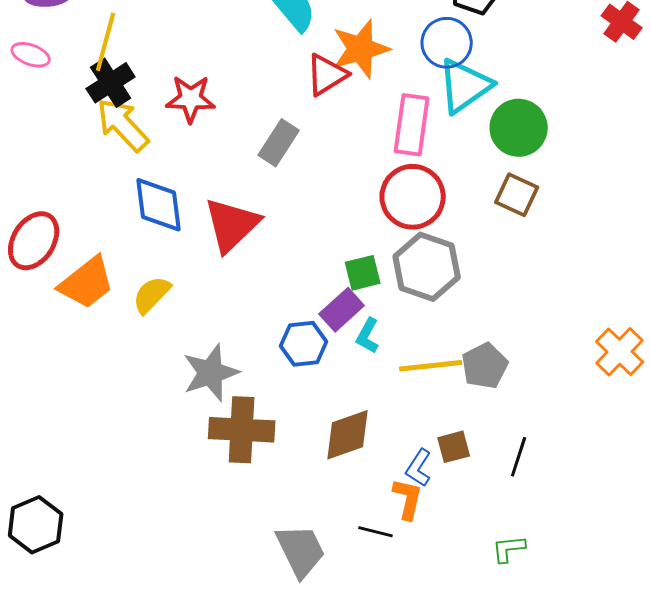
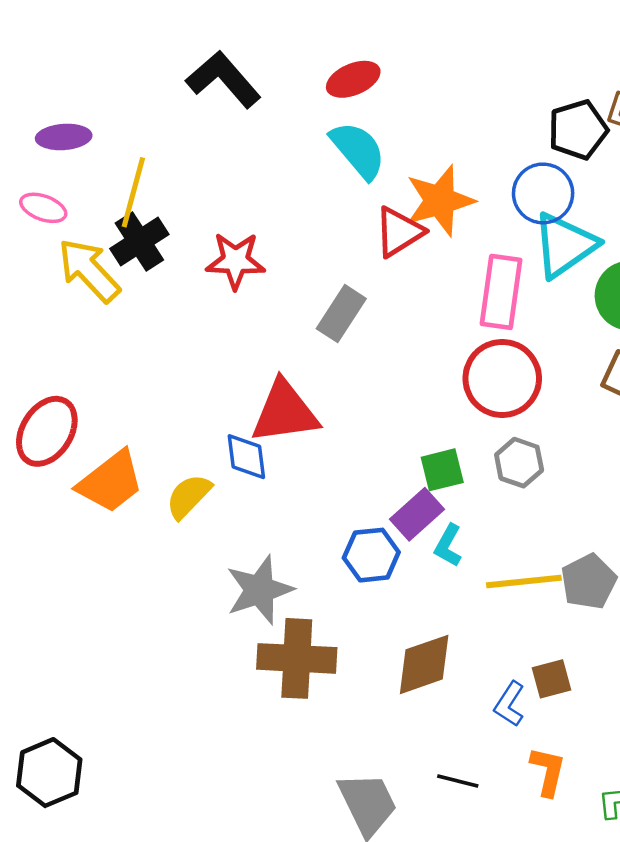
yellow arrow: (123, 125) -> (89, 270), moved
blue diamond: (159, 205) -> (246, 457), moved, size x0.7
red triangle: (232, 225) -> (285, 412), turned 36
gray hexagon: (427, 267) -> (519, 463), size x0.6
orange L-shape: (408, 499) -> (548, 771), moved

